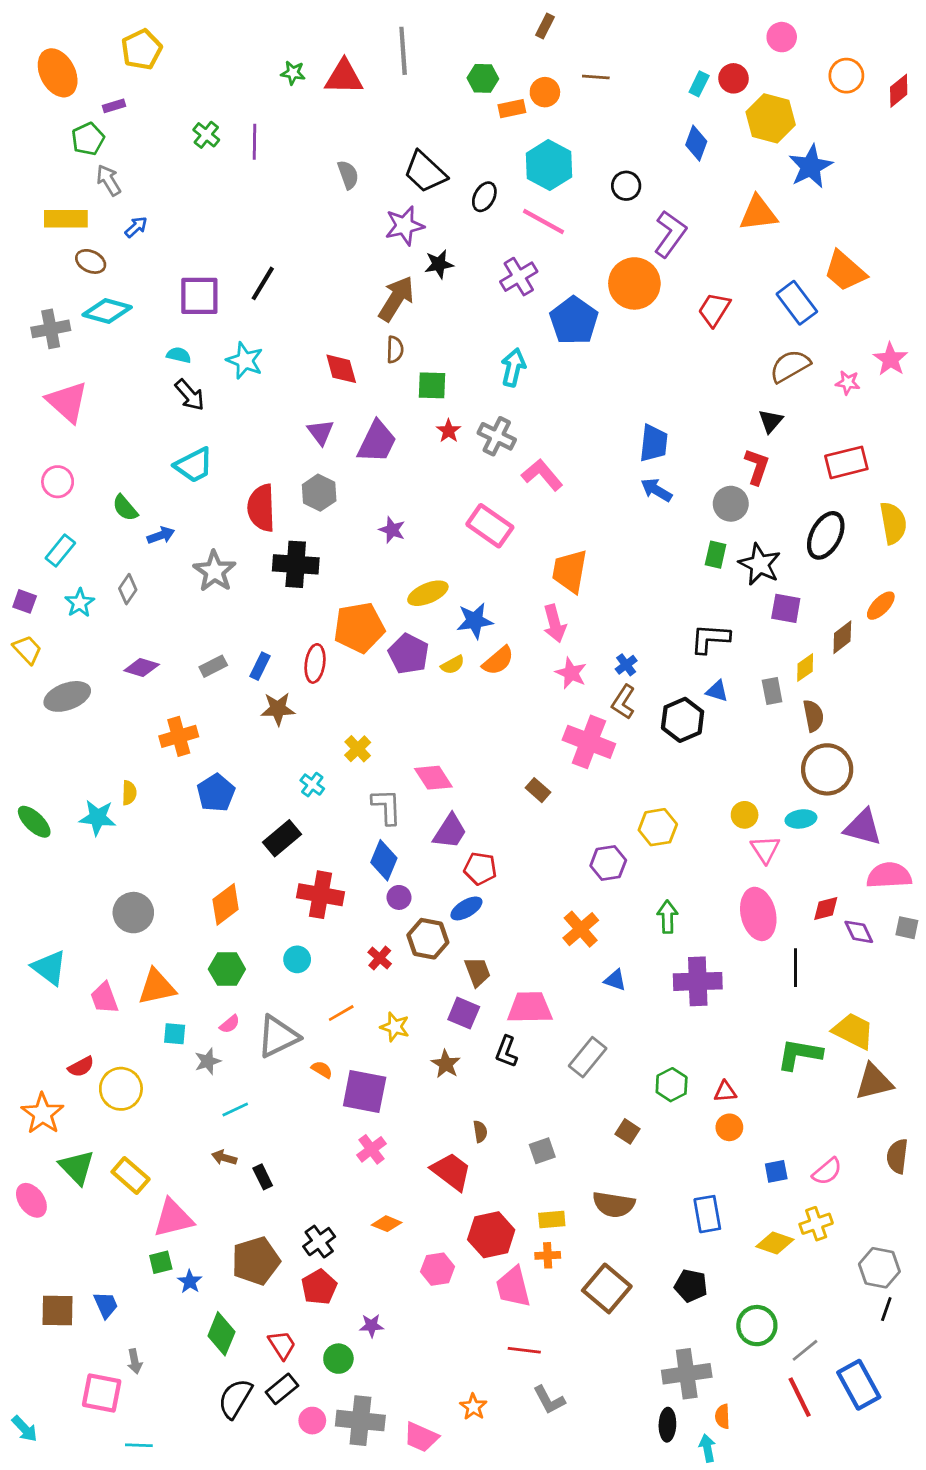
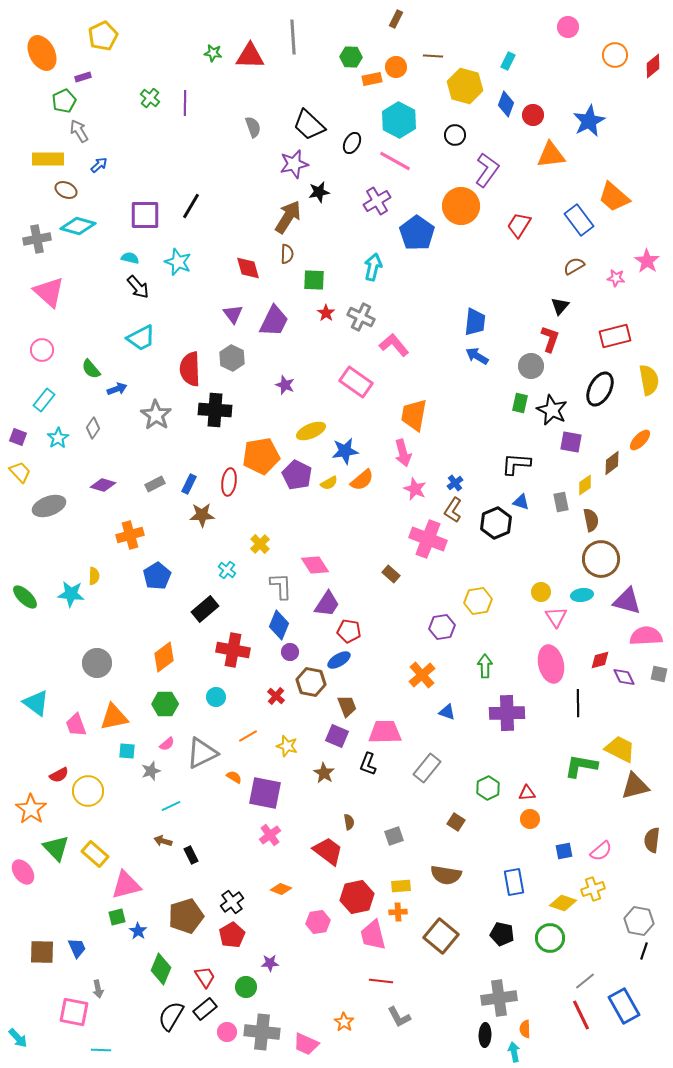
red circle: (734, 78) -> (533, 115), moved
yellow hexagon: (771, 118) -> (465, 86), moved
brown semicircle: (790, 366) -> (574, 266), size x0.7
green circle: (757, 1326) -> (550, 938), moved

